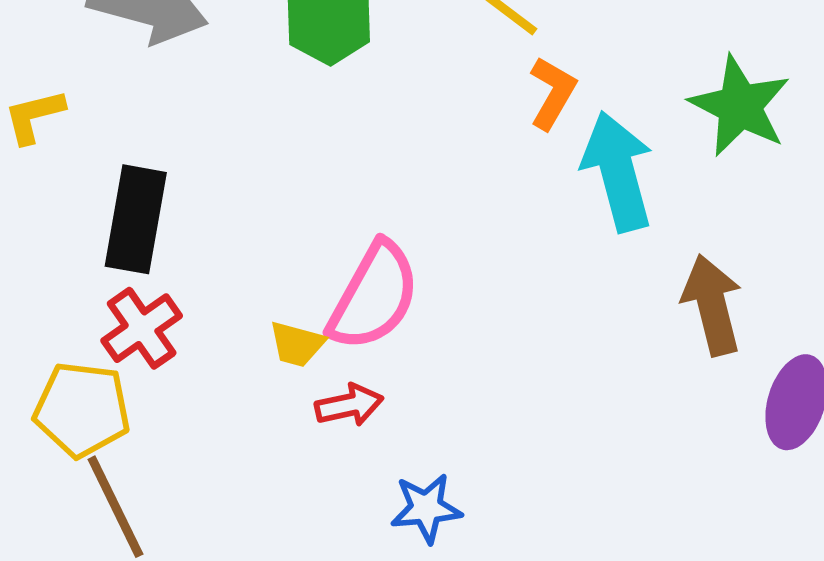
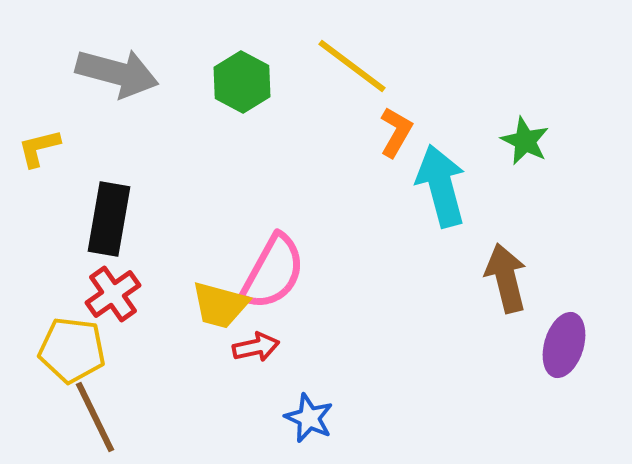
green star: (740, 106) -> (525, 141), size x0.7
yellow trapezoid: (297, 344) -> (220, 305), size x1.5
blue star: (426, 508) -> (309, 418), turned 30

